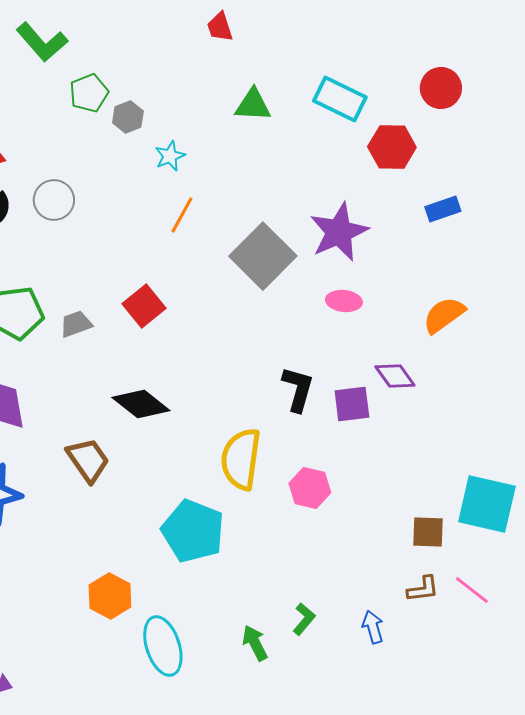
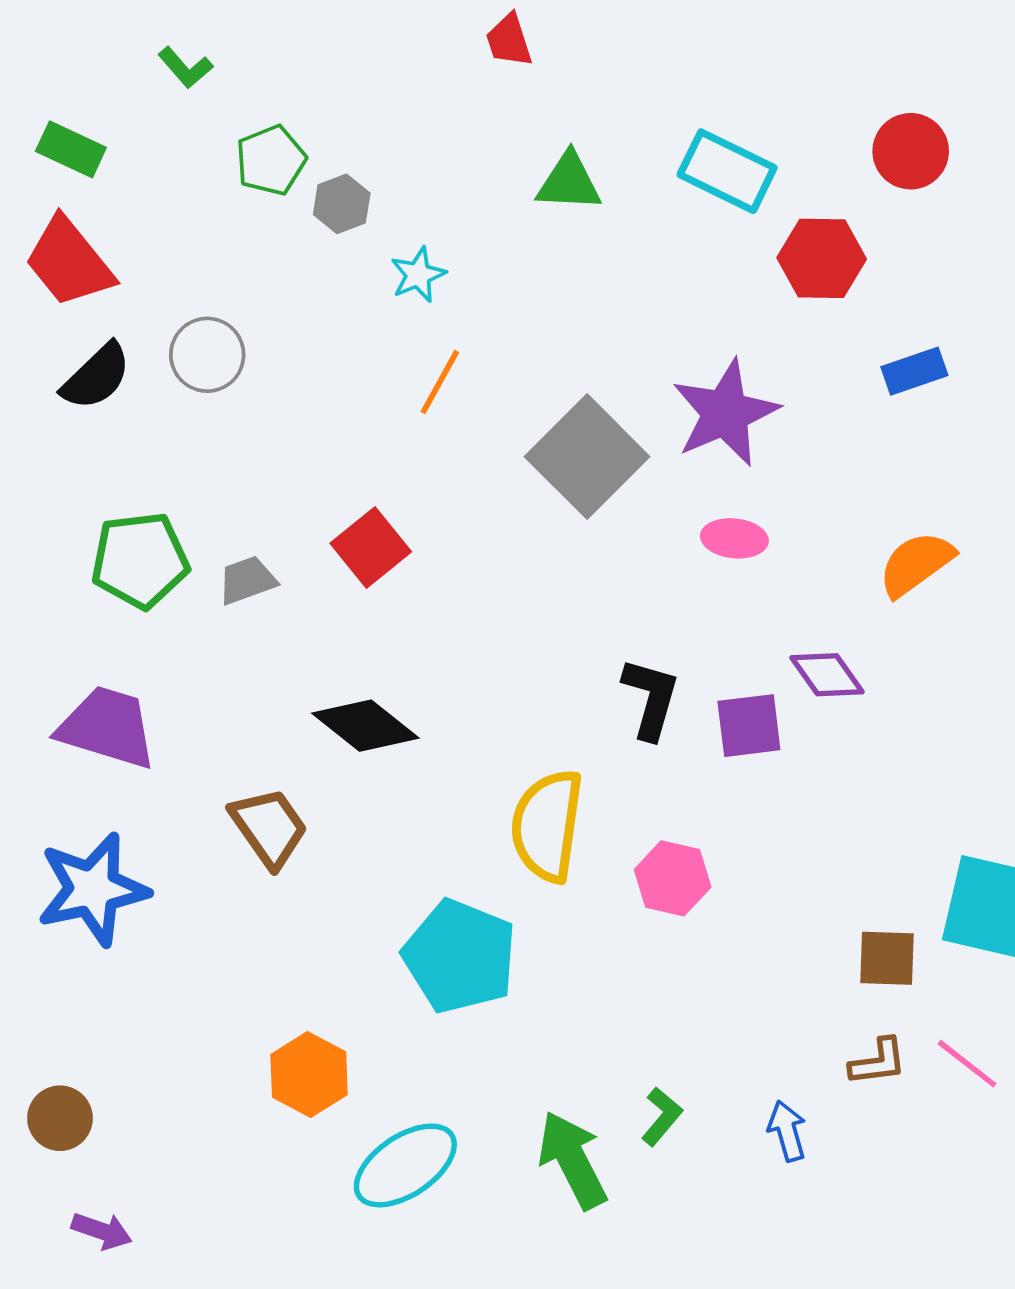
green L-shape: (42, 42) -> (185, 68), size x0.6
green arrow: (255, 643) -> (573, 1160), size x1.5
cyan ellipse: (163, 646) -> (405, 1165), turned 74

